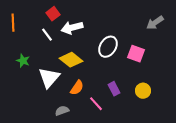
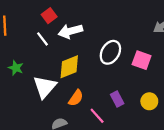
yellow diamond: (71, 60) -> (69, 67), turned -60

